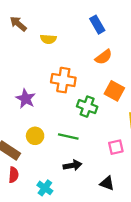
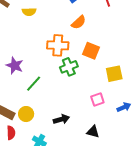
orange cross: (63, 80) -> (58, 45), moved
green cross: (87, 107) -> (69, 67), turned -36
yellow circle: (35, 136) -> (26, 114), moved
green line: (68, 137) -> (34, 84), moved, turned -54

